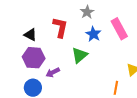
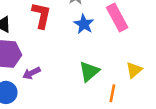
green triangle: (80, 55) -> (89, 72), moved

